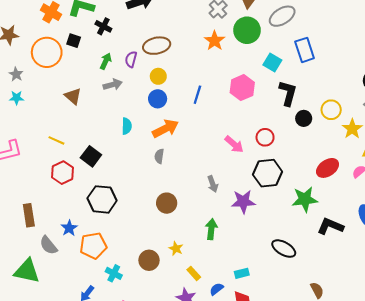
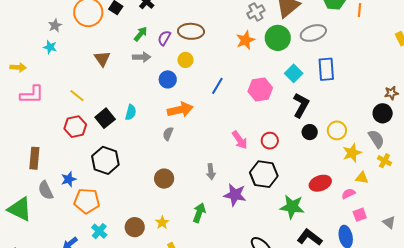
blue circle: (158, 99) -> (168, 79), moved
cyan semicircle: (127, 126) -> (131, 112), moved

